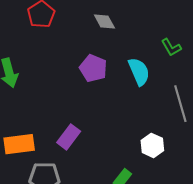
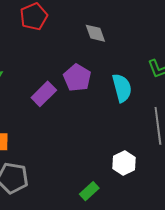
purple rectangle: (69, 137) -> (44, 94), moved

